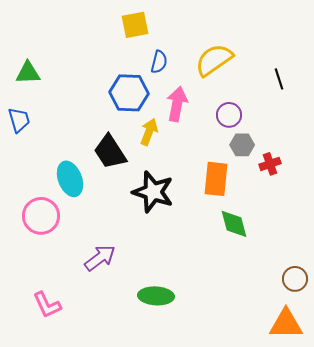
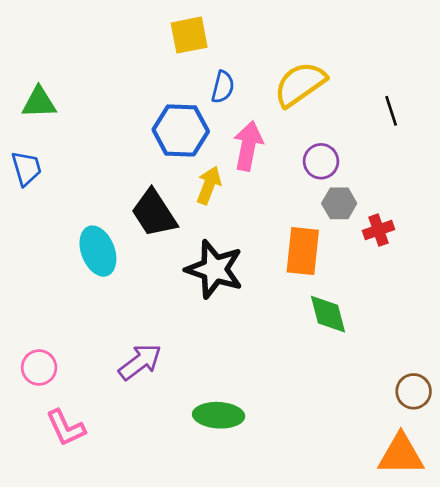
pink circle: (41, 216) -> (39, 368), moved, size x0.7

